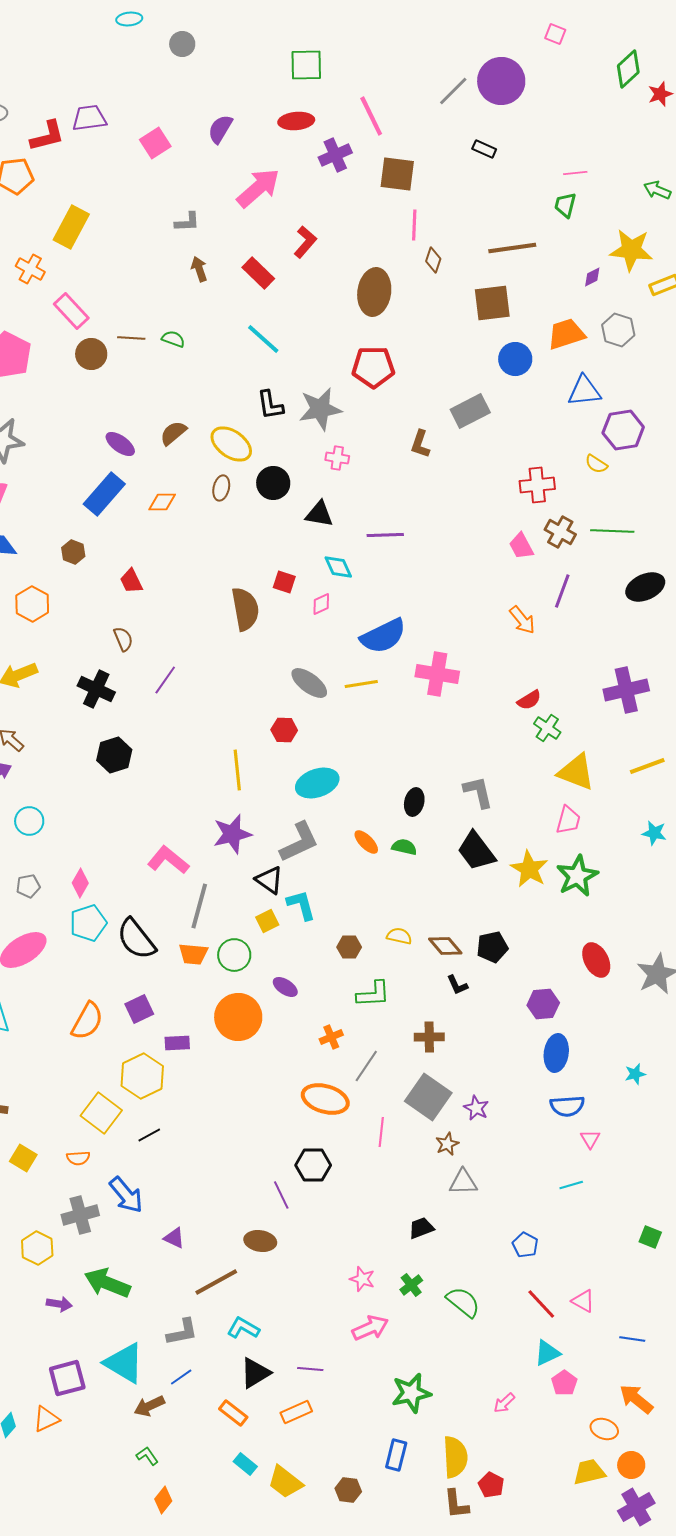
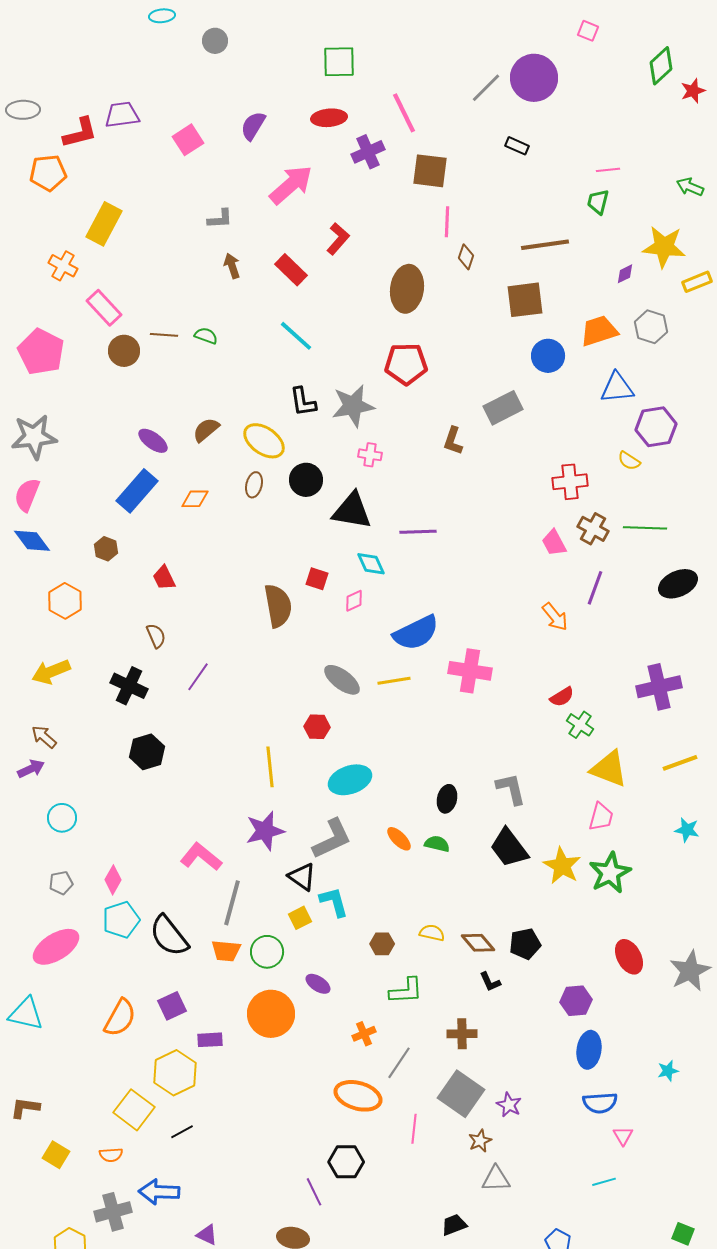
black triangle: (319, 514) -> (352, 511), size x1.4
blue arrow: (126, 1195) -> (159, 1192), turned 132

